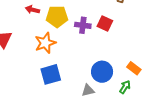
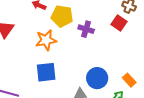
red square: (105, 24) -> (119, 23), moved

